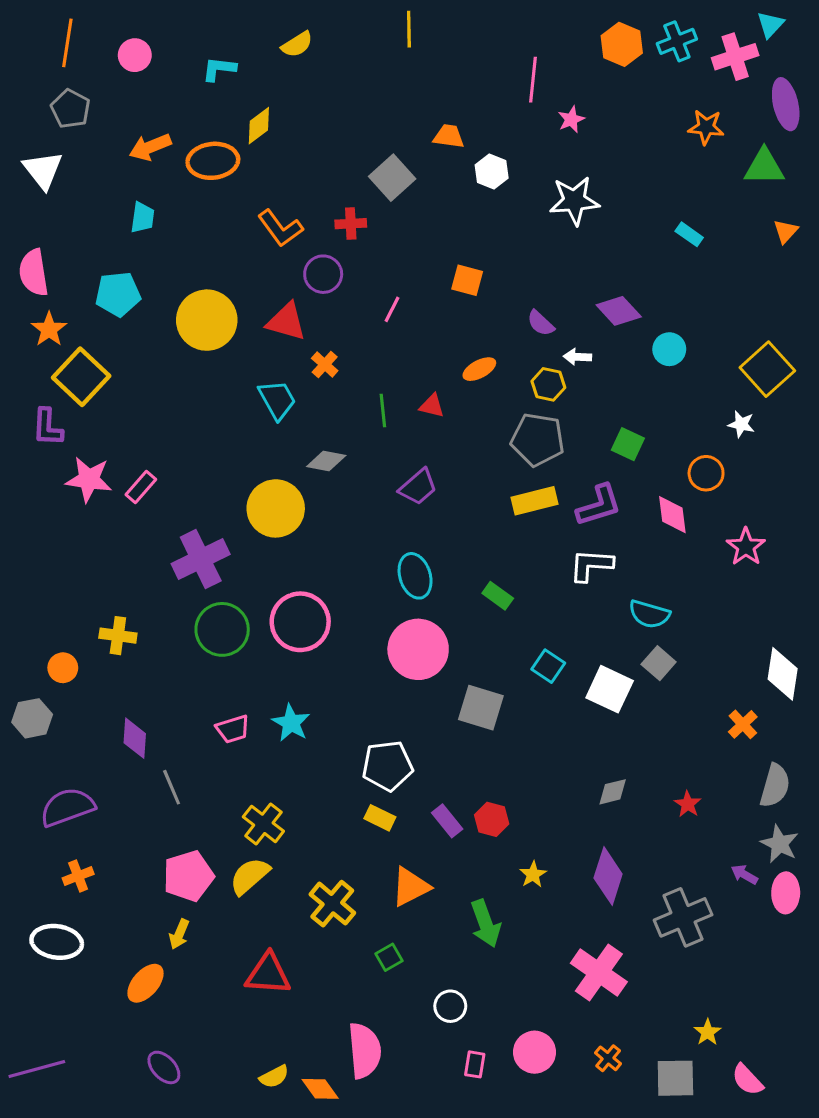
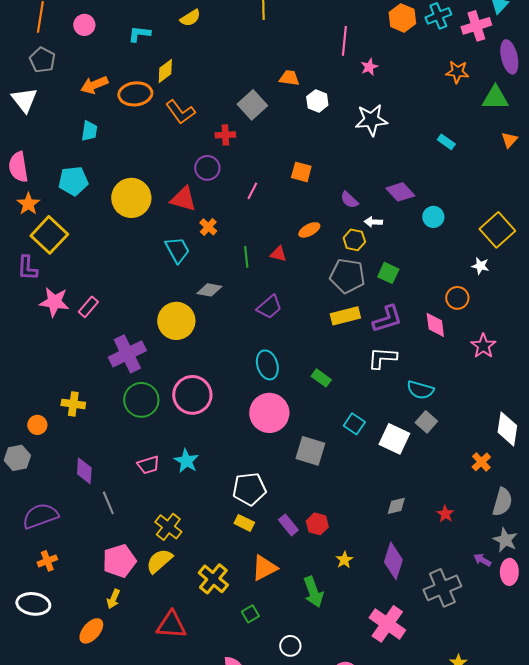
orange L-shape: (280, 228) -> (180, 112), moved
green square: (628, 444) -> (388, 273), moved

